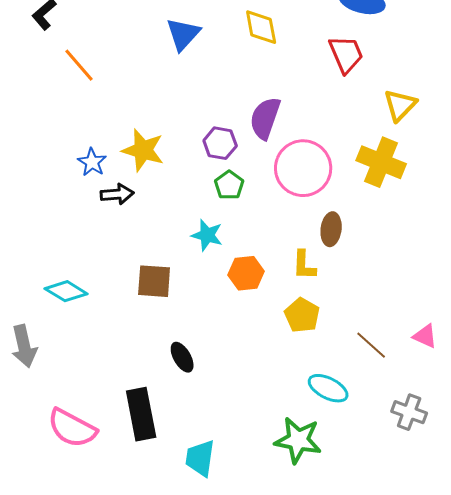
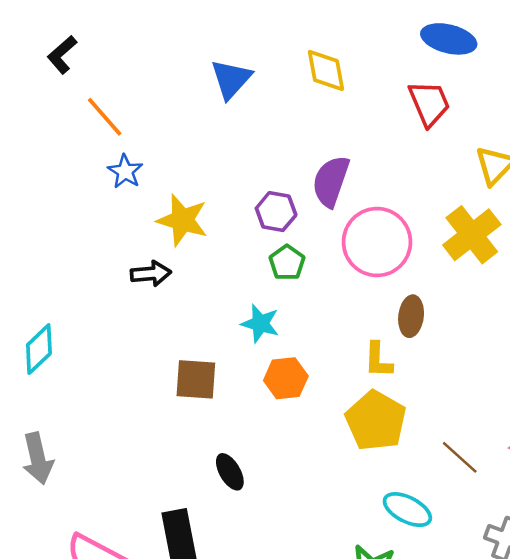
blue star: (92, 162) -> (125, 171), moved
yellow cross: (381, 162) -> (472, 235), turned 30
orange hexagon: (246, 273) -> (286, 378), moved
cyan diamond: (66, 291) -> (39, 349), moved, turned -75
yellow pentagon: (302, 315) -> (376, 421), size x1.4

